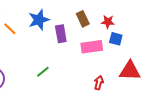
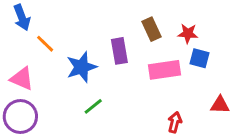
blue star: (39, 20) -> (82, 67), moved
red triangle: (130, 71) -> (220, 105), size x0.6

